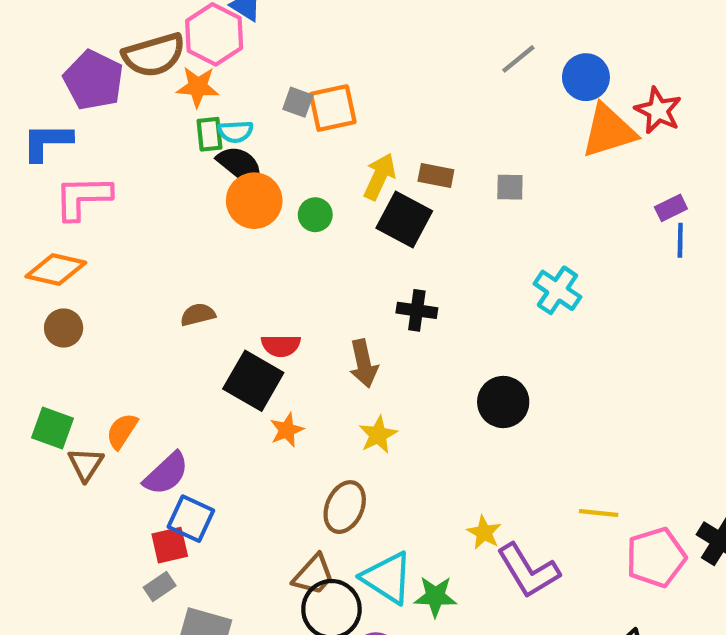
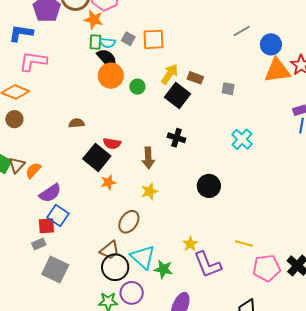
gray square: (298, 102) -> (128, 39), moved
brown triangle: (86, 464) -> (17, 165), moved

